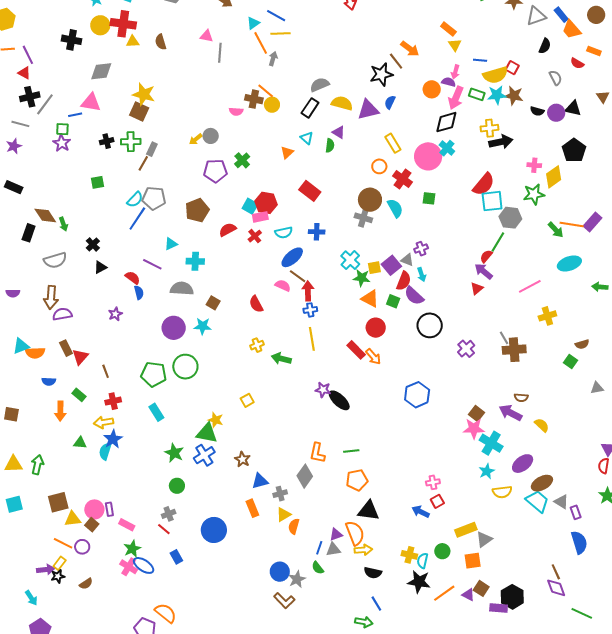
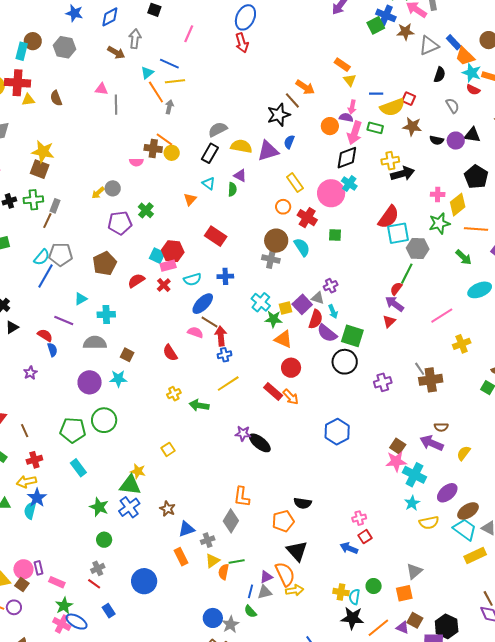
cyan star: (497, 95) -> (472, 73), moved, turned 30
orange line: (572, 224) -> (476, 229), moved
green square: (393, 301) -> (352, 336), moved, size x1.6
yellow line: (312, 339) -> (228, 384), turned 70
purple cross: (466, 349) -> (383, 382), turned 30
yellow semicircle: (542, 425) -> (464, 453), turned -91
green line: (351, 451) -> (237, 562), moved
black triangle: (369, 511) -> (297, 551), turned 45
yellow rectangle: (466, 530) -> (475, 555), moved
black semicircle: (373, 573) -> (303, 503), moved

